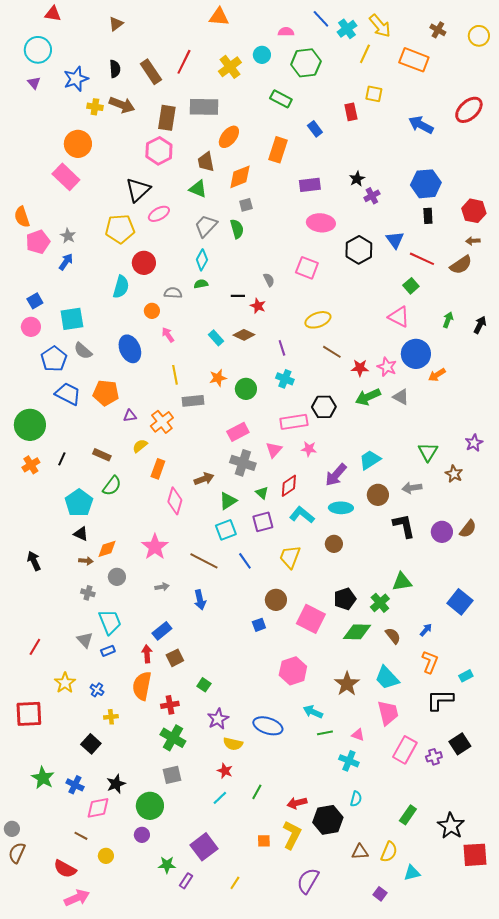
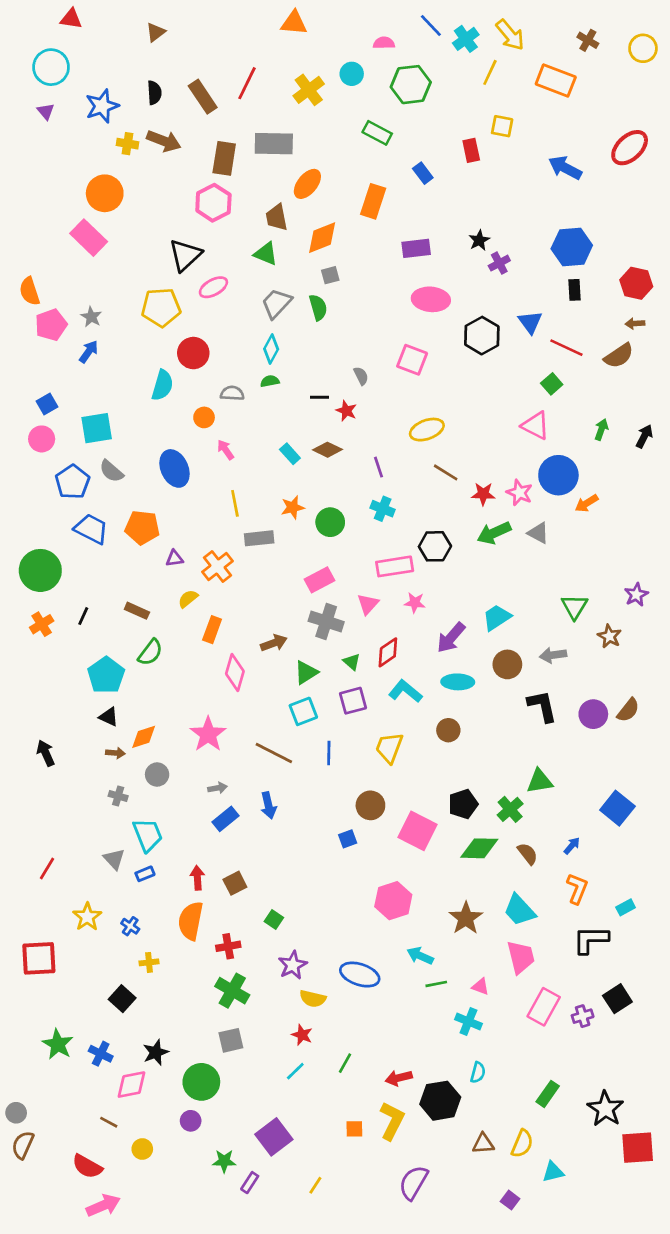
blue line: (245, 561) -> (329, 753), turned 36
blue rectangle: (162, 631) -> (226, 819), moved

